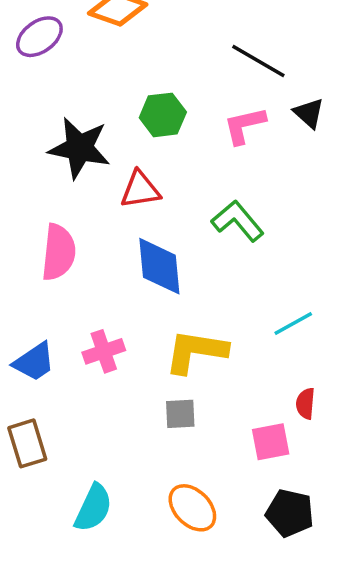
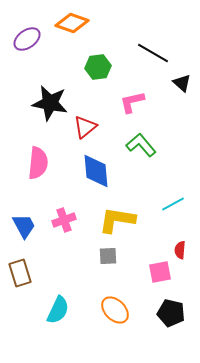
green hexagon: (163, 115) -> (98, 67), moved
pink L-shape: (245, 125) -> (132, 102), moved
red triangle: (140, 190) -> (85, 127), turned -30
blue trapezoid: (34, 362) -> (24, 226), turned -84

